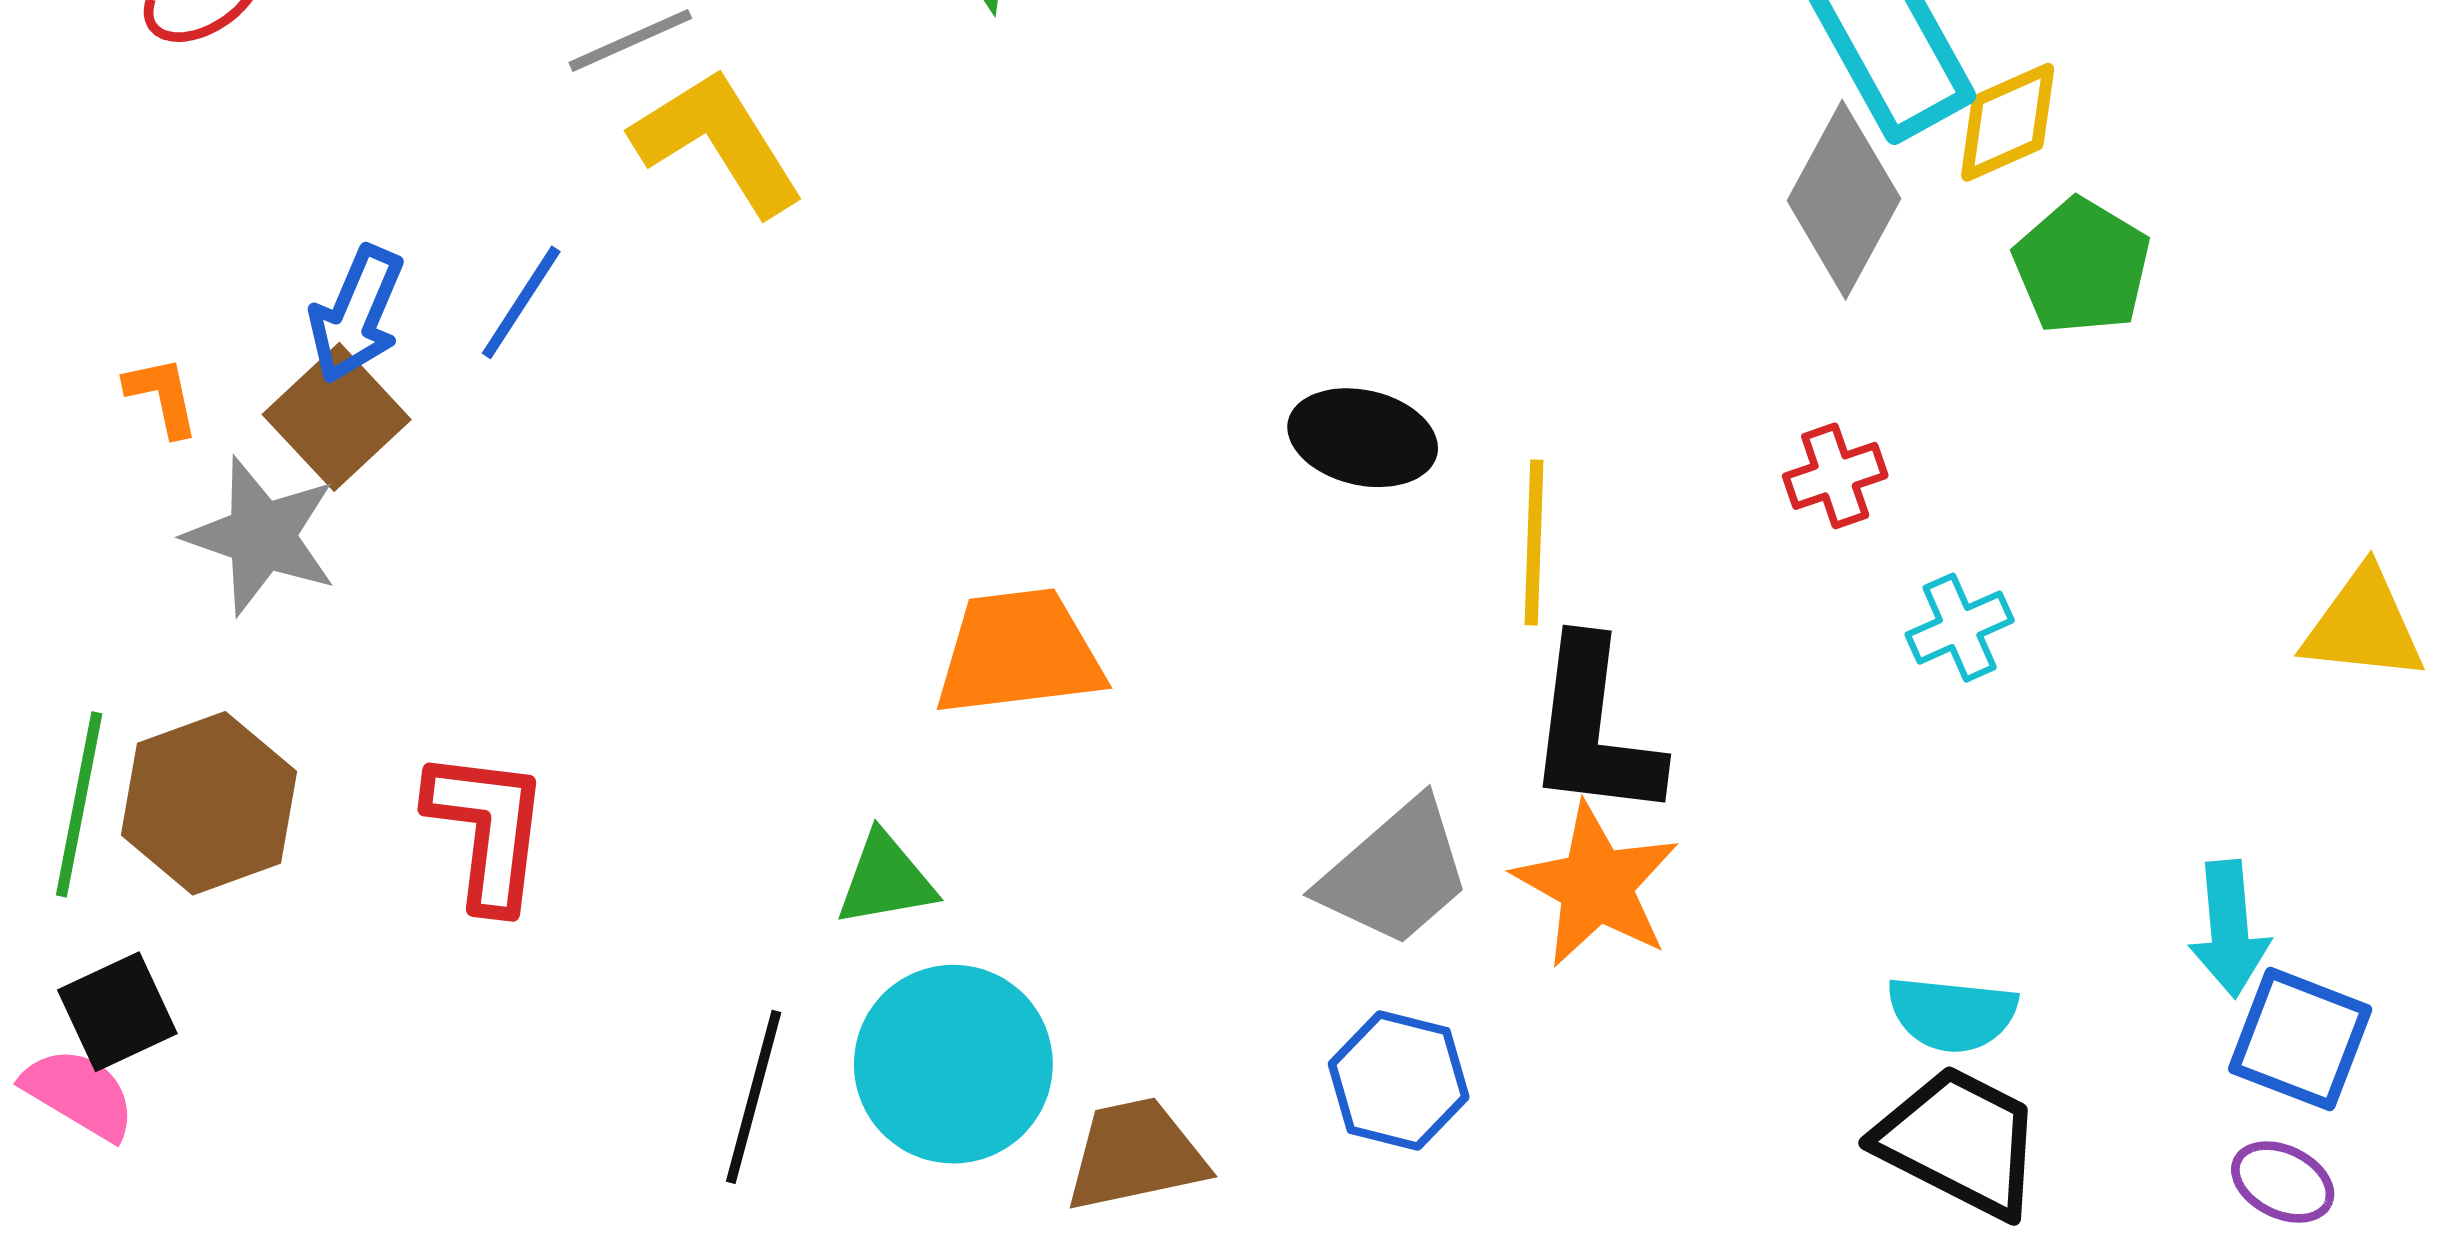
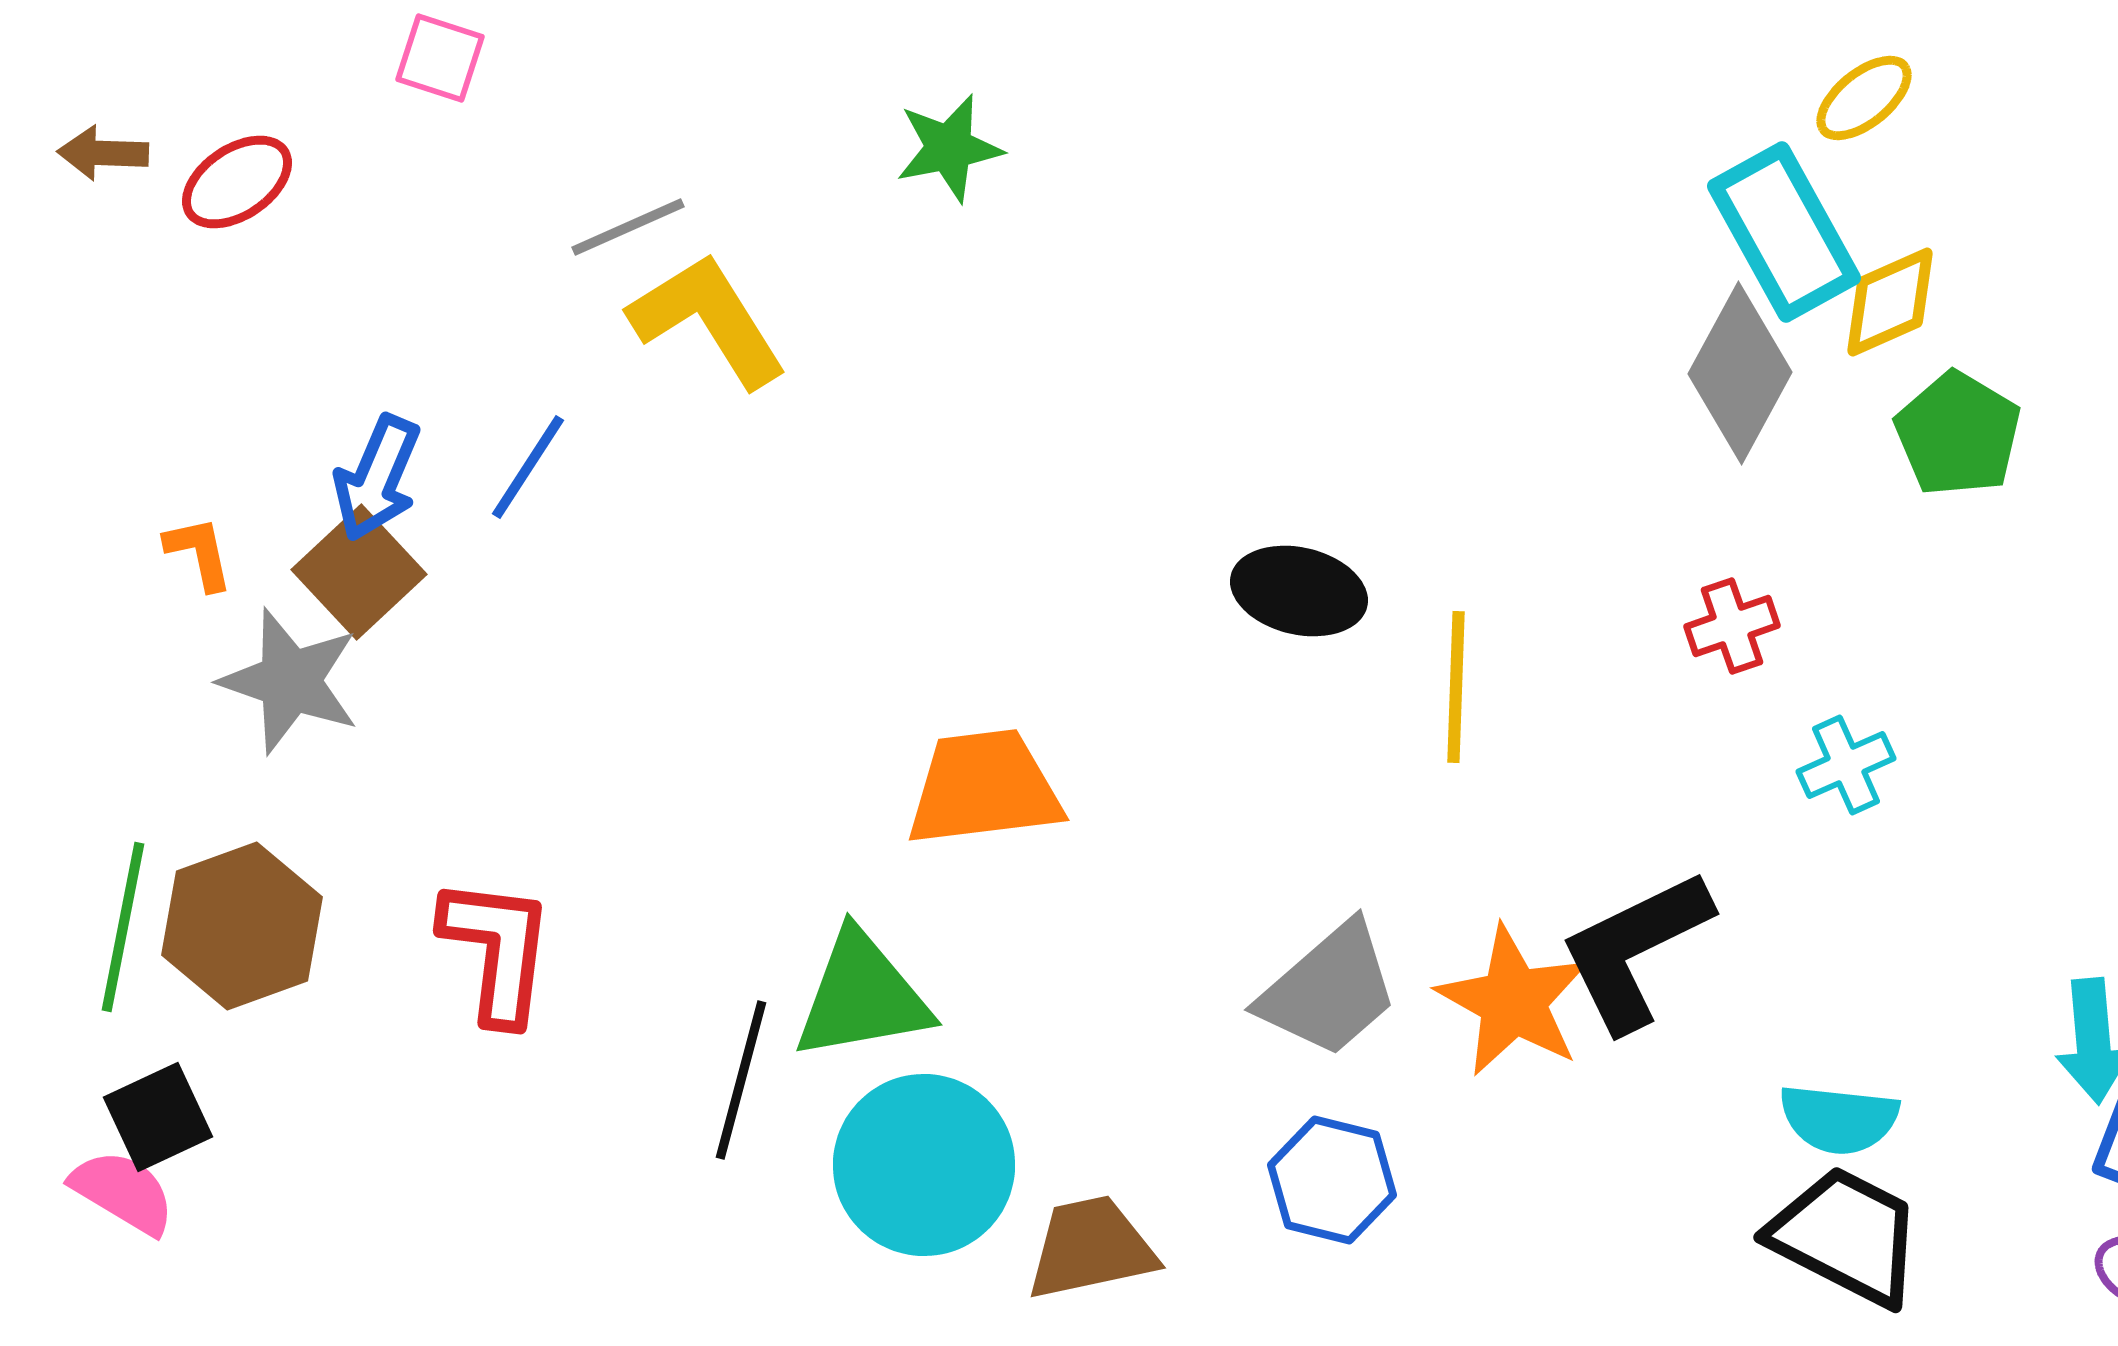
black L-shape: (1594, 729) -> (1635, 950), moved, turned 57
green triangle: (886, 880) -> (862, 996), size x1.5
black line: (754, 1097) -> (741, 1080), moved

